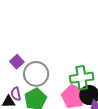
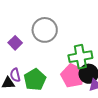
gray circle: (36, 74) -> (45, 30), moved

